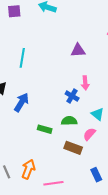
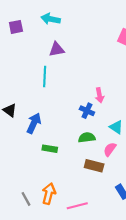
purple triangle: (78, 50) -> (57, 49), moved
cyan line: (22, 58) -> (45, 77), moved
green rectangle: (45, 129) -> (50, 149), moved

